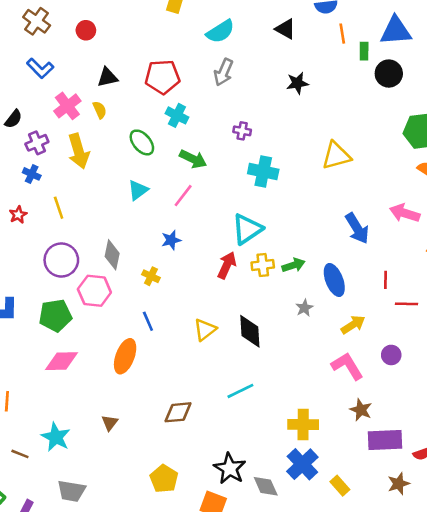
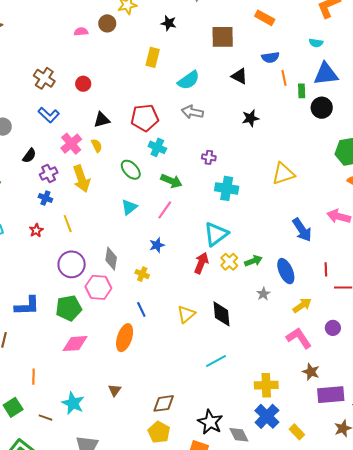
gray arrow: (224, 72) -> (192, 112), turned 80
yellow cross: (263, 265) -> (229, 262), turned -36
brown diamond: (178, 412) -> (164, 403), moved

